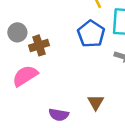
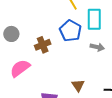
brown cross: (39, 45) -> (43, 45), moved

